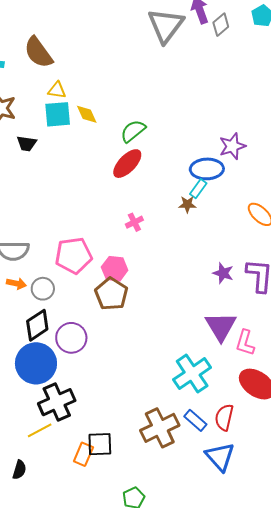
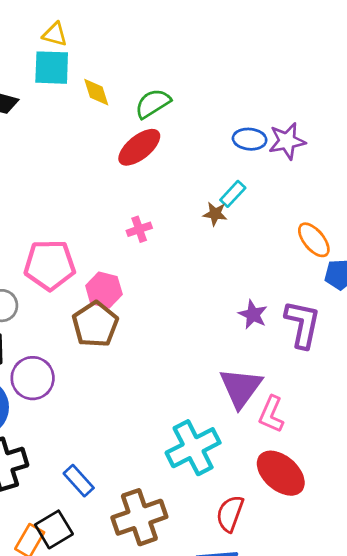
yellow diamond: (87, 114) -> (96, 92), moved
blue ellipse: (207, 169) -> (250, 139), moved, size x0.7
blue rectangle: (195, 420) -> (79, 481), moved
black square: (100, 444) -> (54, 529), turned -36

